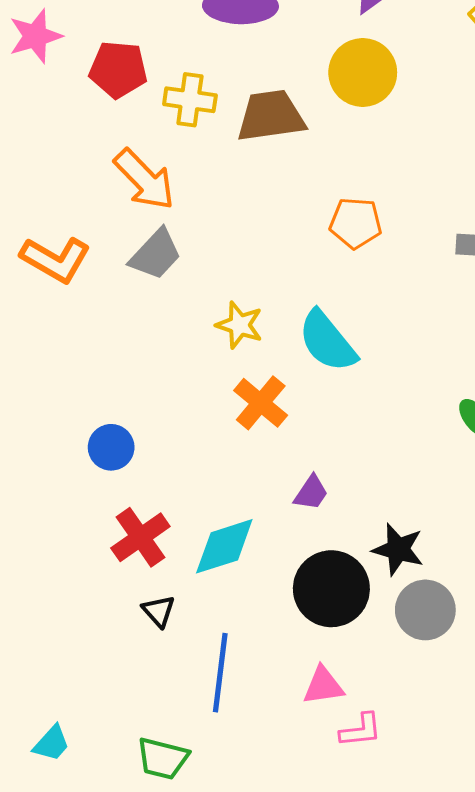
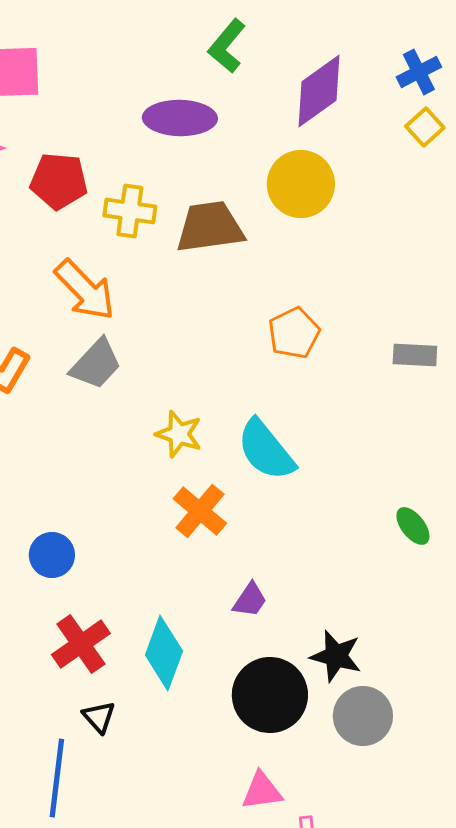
orange pentagon: (356, 223) -> (294, 333), turned -30
cyan diamond: (224, 546) -> (164, 653), turned -52
blue line: (220, 673) -> (57, 778), moved

